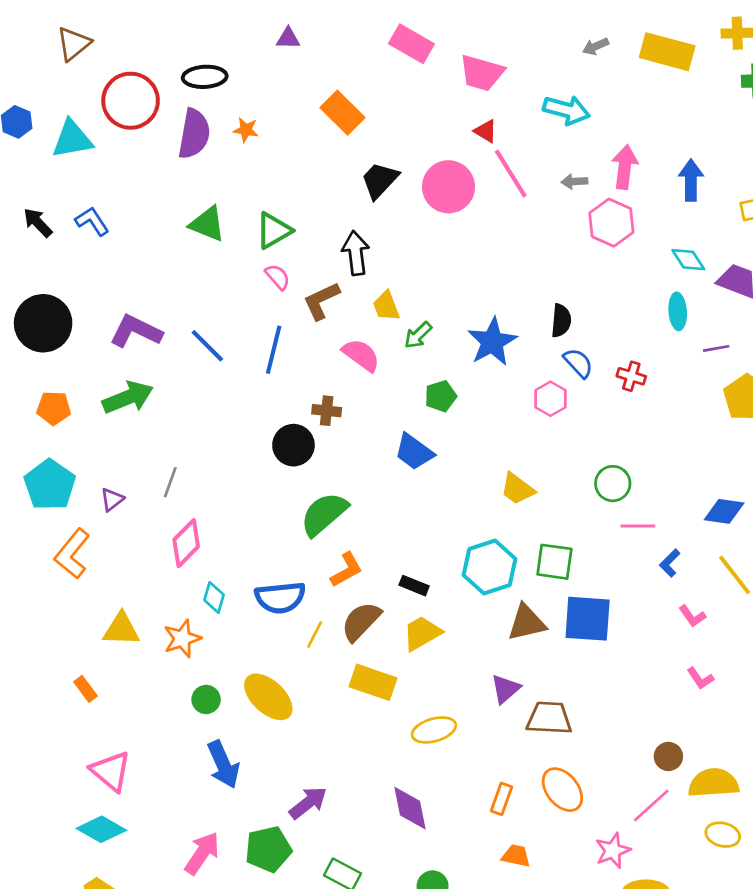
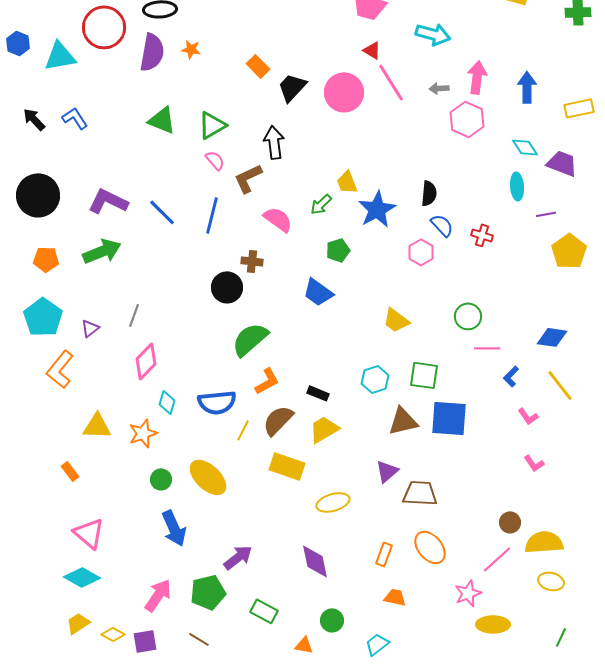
orange rectangle: (343, 113) -> (258, 66), moved, size x0.7
yellow trapezoid: (386, 306) -> (347, 182), moved
cyan hexagon: (490, 567) -> (375, 379), size x0.7

